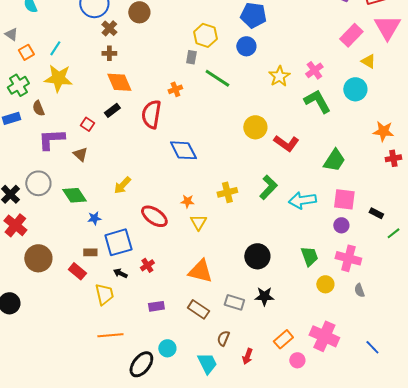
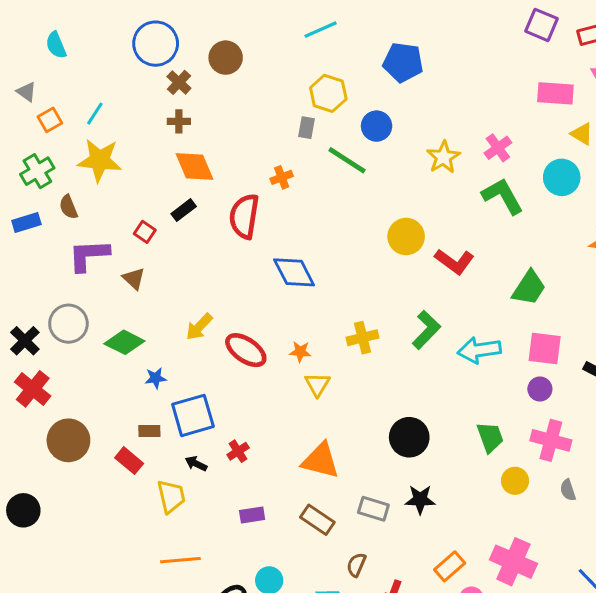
pink rectangle: (351, 35) -> (555, 93), turned 50
blue circle: (246, 46) -> (377, 126), moved
green diamond: (74, 195) -> (124, 342), turned -30
red ellipse: (154, 216) -> (246, 350), moved

